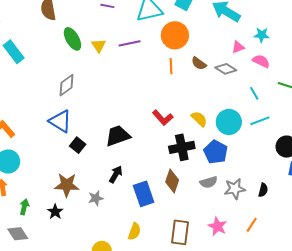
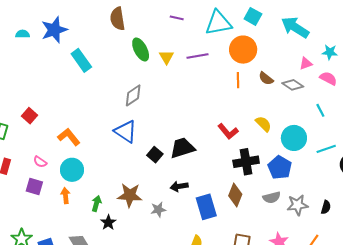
yellow semicircle: (199, 119) -> (263, 124), moved
cyan line: (260, 121) -> (326, 149), moved
black square: (78, 145) -> (155, 155), moved
black arrow: (116, 174) -> (179, 186), turned -132
green arrow: (24, 207) -> (96, 204), moved
black star: (55, 212) -> (108, 222), moved

